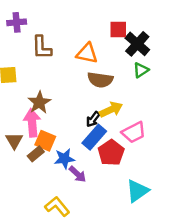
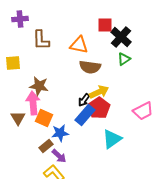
brown star: (39, 102) -> (39, 86), turned -30
pink trapezoid: (134, 132) -> (143, 111), moved
red pentagon: (111, 153) -> (99, 108), moved
brown rectangle: (36, 154) -> (46, 146), moved
purple arrow: (78, 174) -> (59, 156), moved
cyan triangle: (137, 191) -> (112, 139), moved

